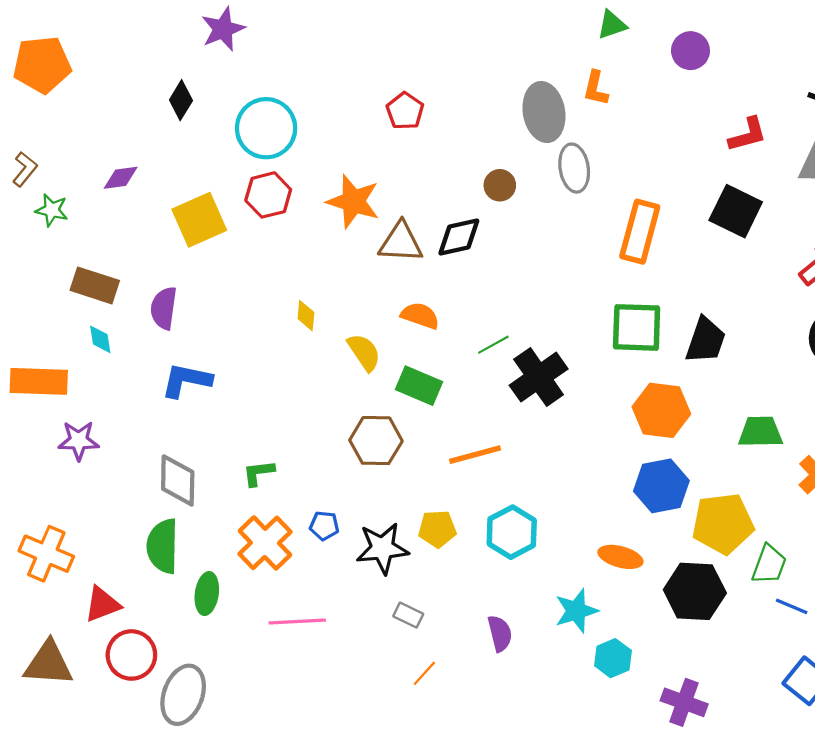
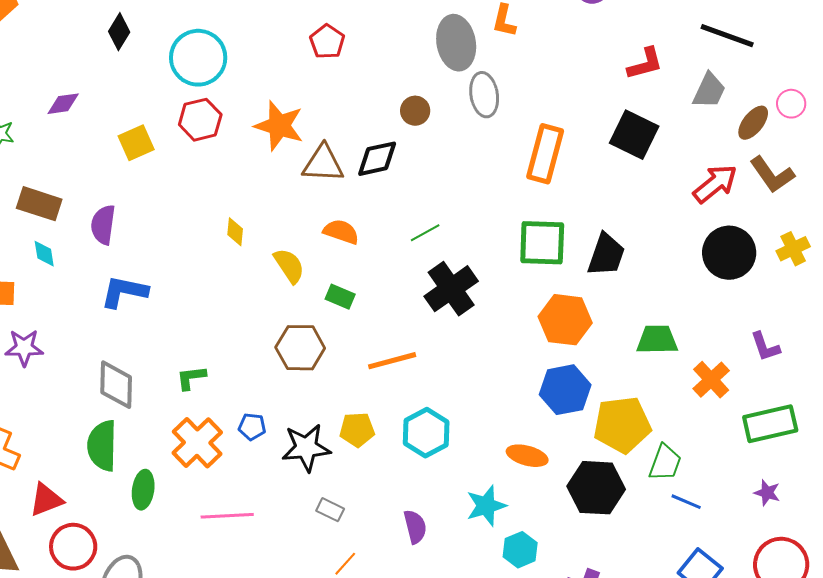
yellow square: (199, 220) -> (136, 143), size x0.7
green line: (493, 345) -> (425, 233), moved
green rectangle: (419, 386) -> (340, 297), size x0.7

